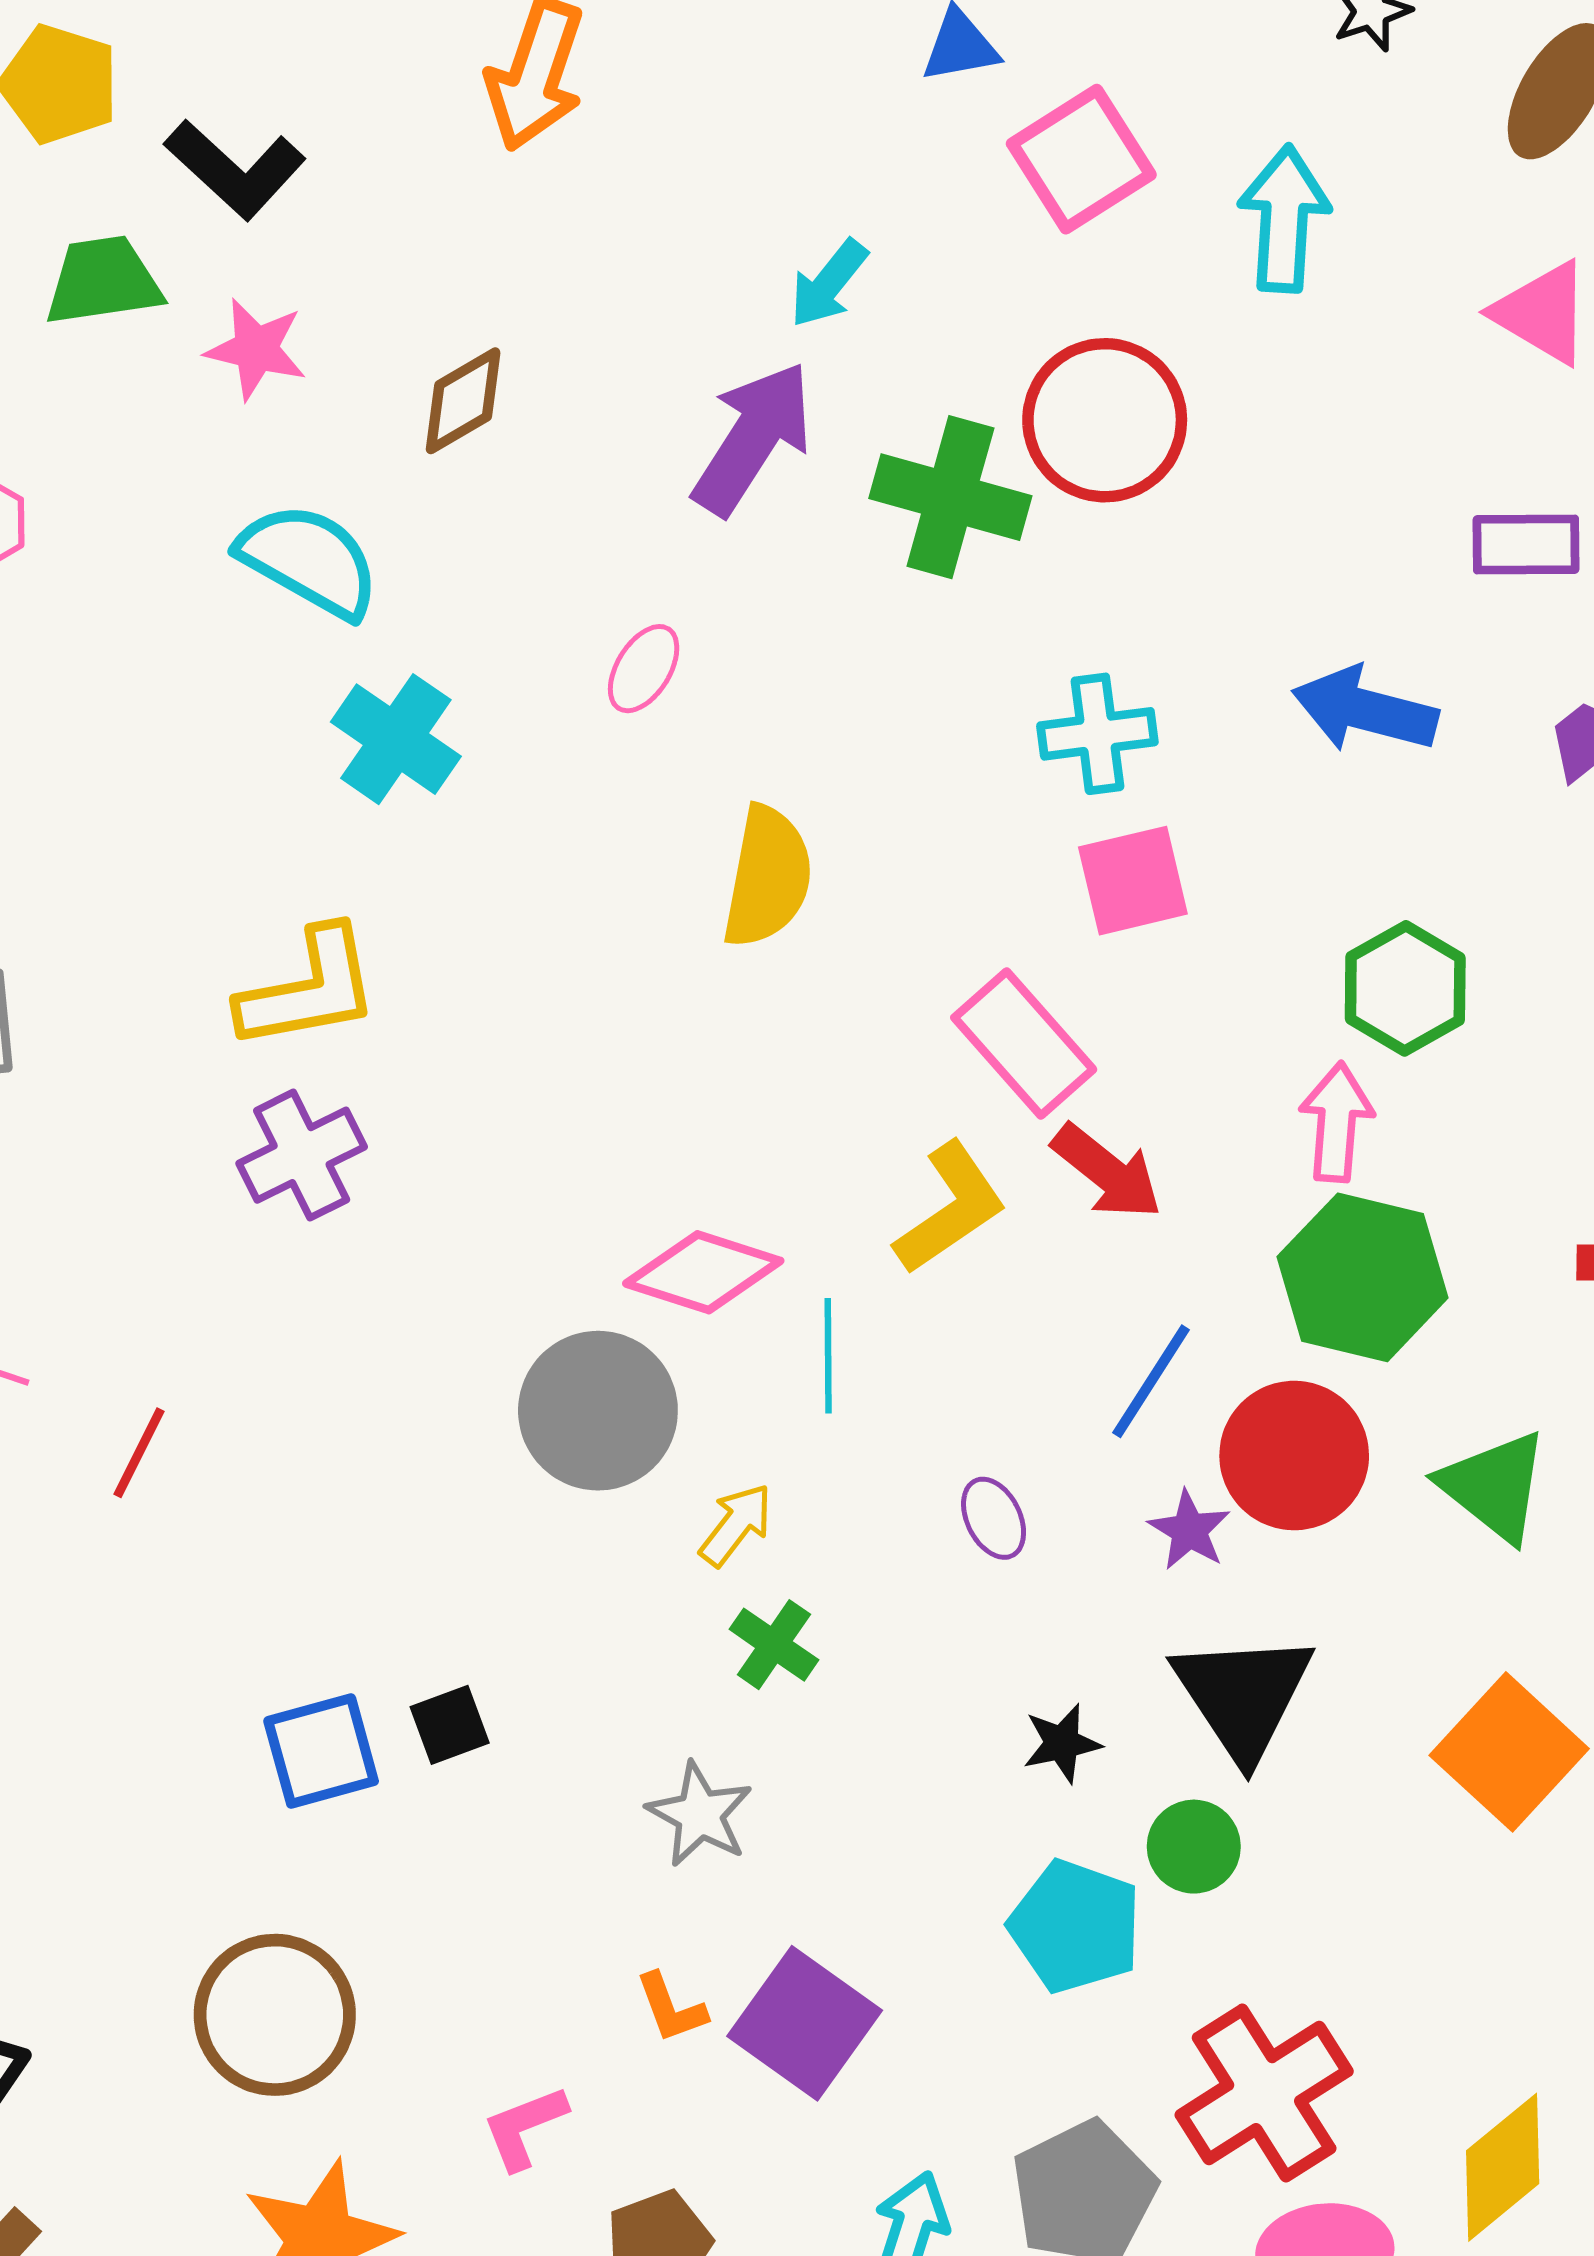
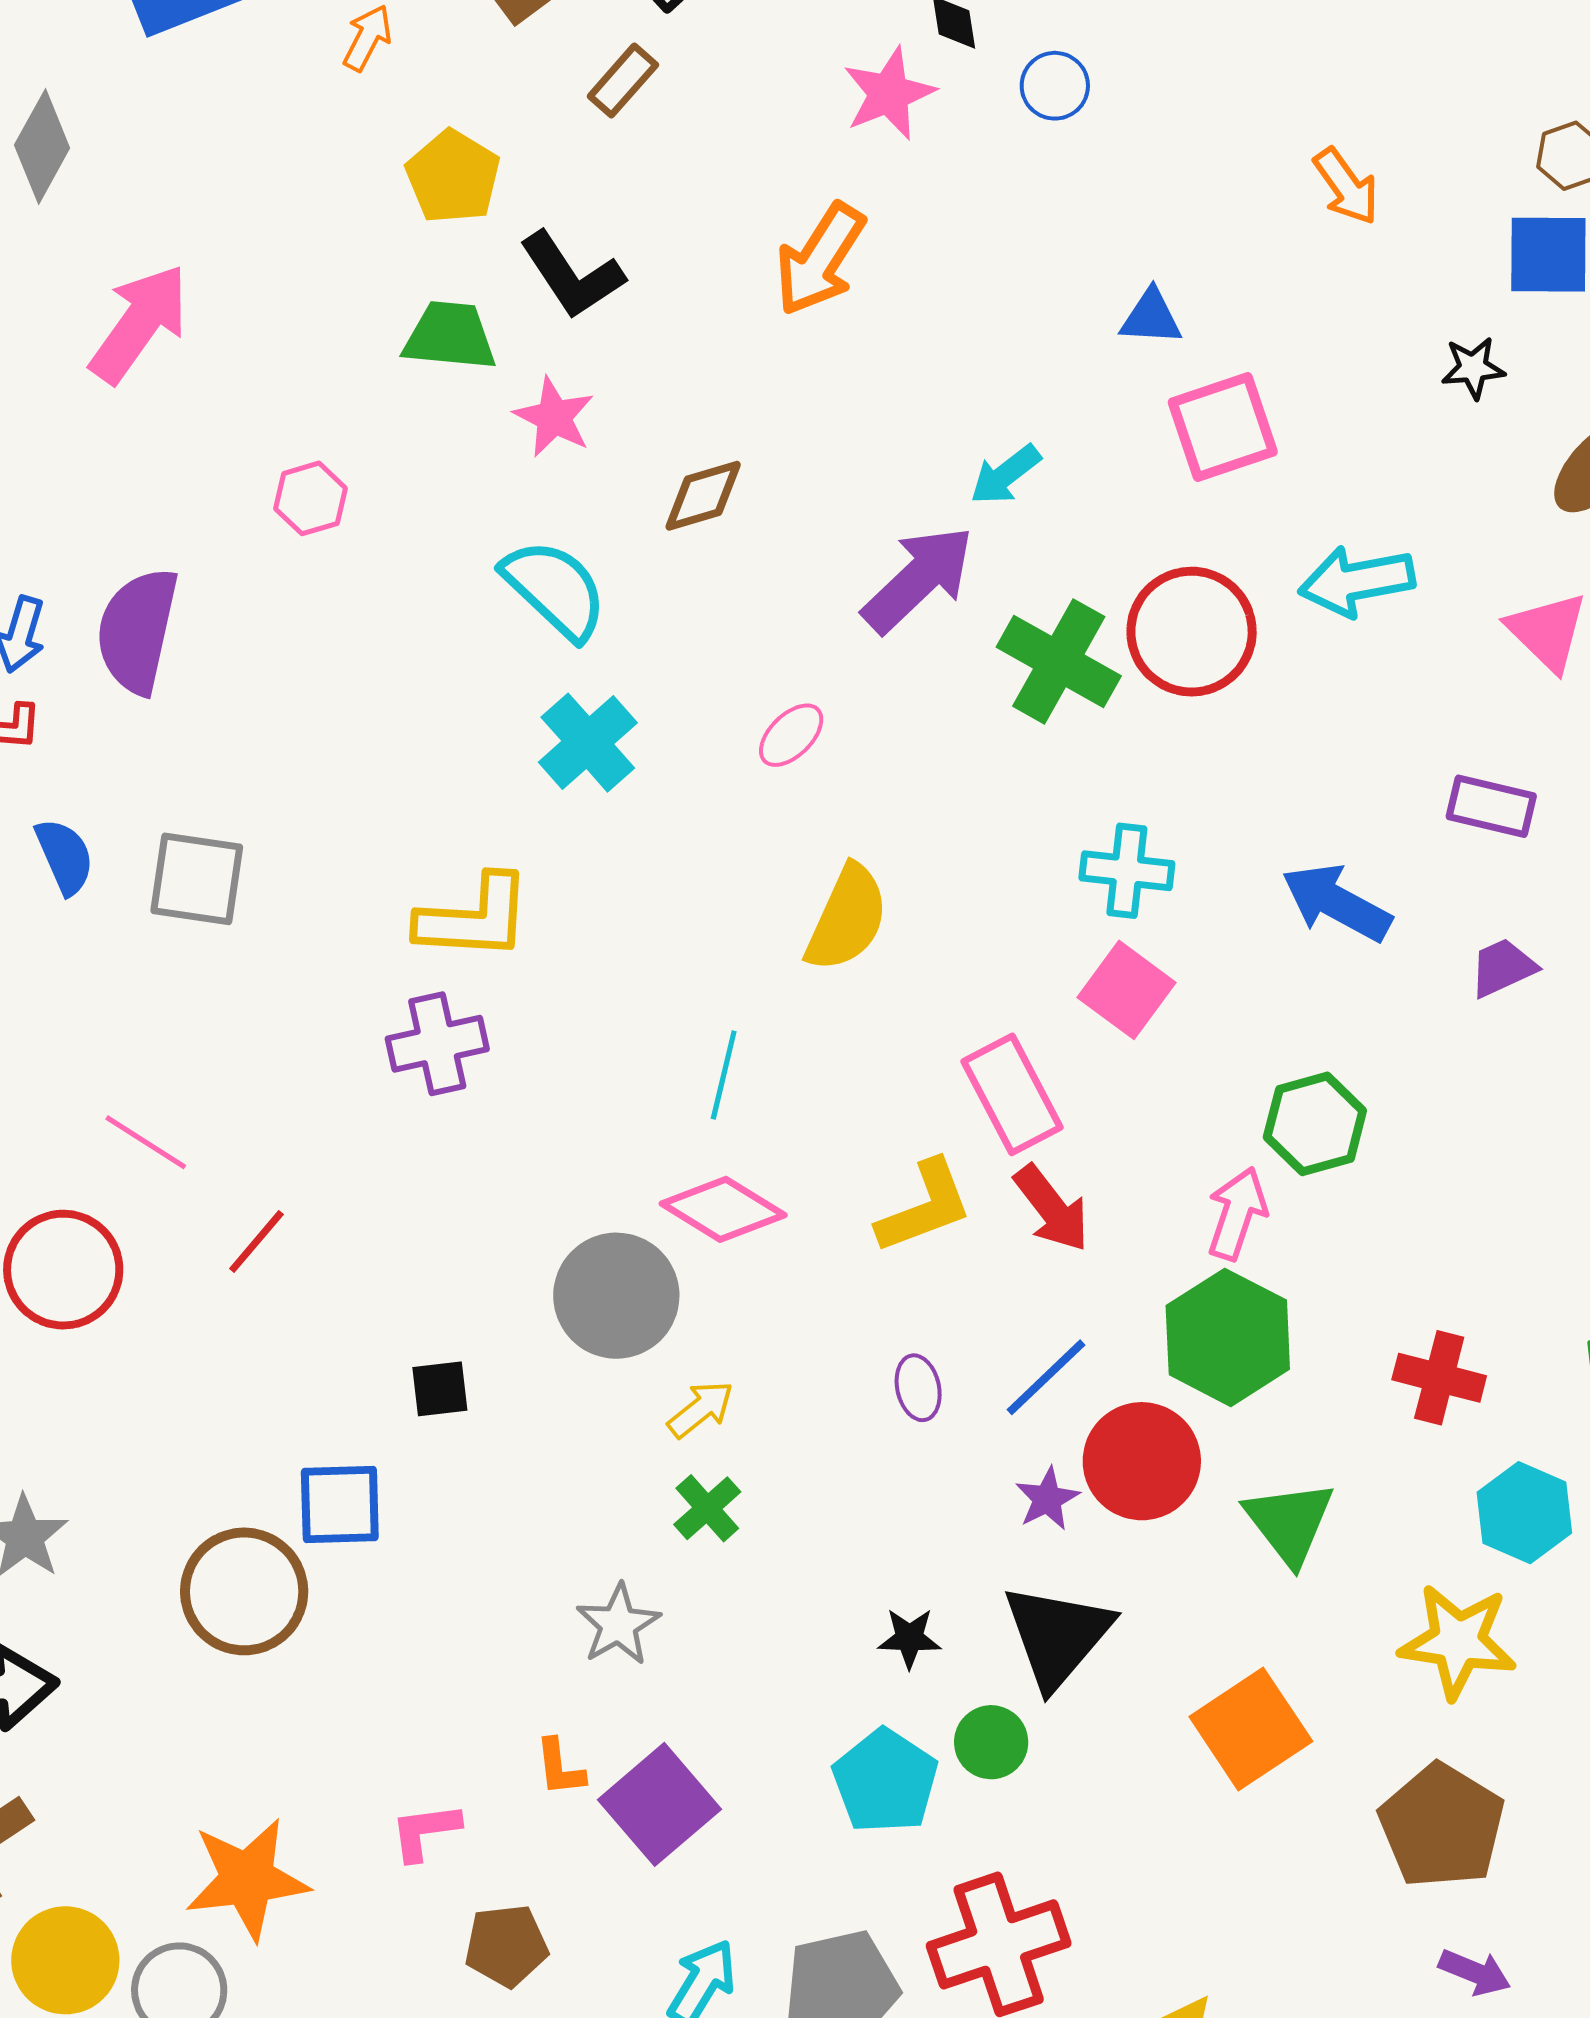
cyan arrow: (1284, 219) -> (1357, 581), moved, turned -118
pink square: (1133, 881) -> (1126, 990), turned 36
cyan line: (828, 1356) -> (724, 1075), moved
purple ellipse: (994, 1518) -> (918, 1388), moved
black square: (450, 1725) -> (440, 1389), moved
brown circle: (275, 2015) -> (244, 1591), moved

